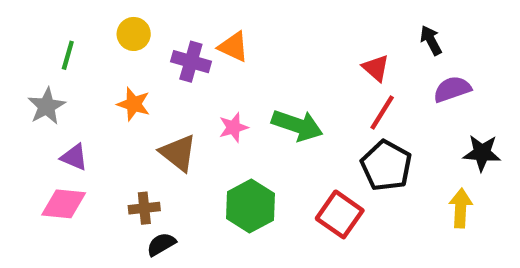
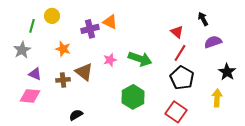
yellow circle: (134, 34) -> (52, 16), moved
purple cross: (191, 62) -> (90, 29), turned -30
black star: (482, 153) -> (227, 72), turned 30
green hexagon: (250, 206) -> (133, 97), moved
brown cross: (144, 208) -> (63, 80), moved
red square: (340, 214) -> (176, 112), moved

